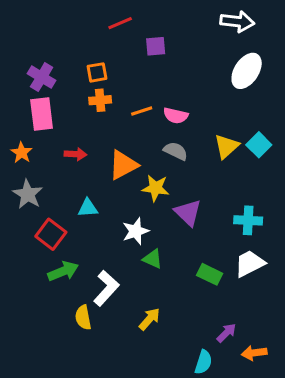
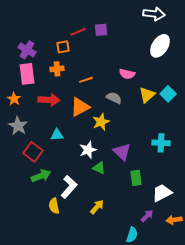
red line: (120, 23) -> (78, 32), moved
orange cross: (100, 100) -> (57, 69), moved
orange line: (142, 111) -> (86, 80), moved
pink semicircle: (176, 116) -> (127, 74), moved
red arrow: (75, 154) -> (49, 100), size x1.5
yellow star: (156, 188) -> (101, 122), turned -30
purple triangle: (188, 213) -> (122, 152), moved
white trapezoid: (250, 264) -> (162, 193), moved
green rectangle: (210, 274) -> (136, 178), turned 56
orange arrow: (254, 353) -> (174, 220), moved

